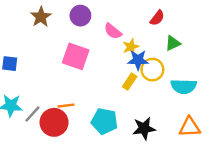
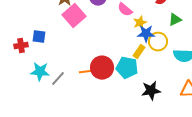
pink square: (76, 56) -> (74, 16), moved, turned 30
cyan pentagon: (104, 121) -> (127, 68), moved
red circle: (54, 122) -> (102, 68), moved

